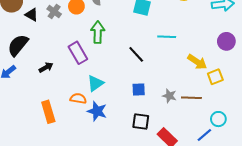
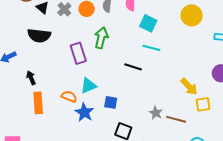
cyan line: (167, 37) -> (151, 48), moved
black semicircle: (18, 45) -> (39, 35), moved, turned -135
black line: (136, 54) -> (133, 67), turned -42
black arrow: (46, 67) -> (31, 78), moved, turned -96
blue square: (139, 89) -> (111, 102), moved

